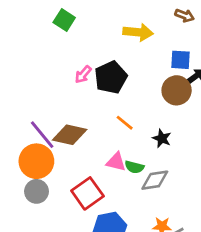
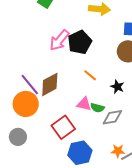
pink arrow: (83, 74) -> (59, 40), size x1.6
brown diamond: (70, 135) -> (50, 84), turned -40
gray circle: (37, 191) -> (18, 137), moved

